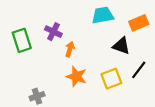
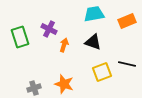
black triangle: (121, 46) -> (93, 42), moved
black line: (139, 70) -> (127, 64), turned 66
orange star: (76, 76) -> (64, 84), moved

